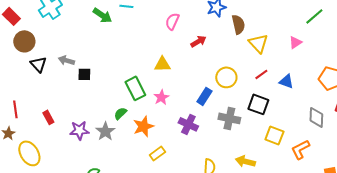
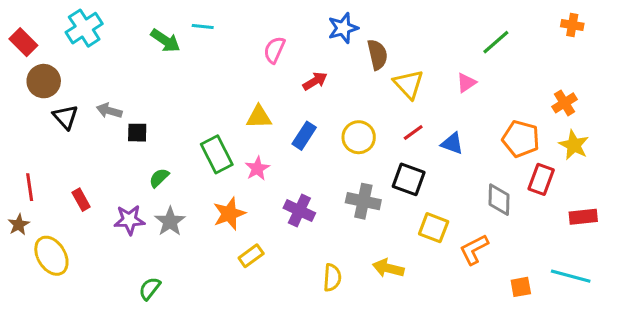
blue rectangle: (204, 96) -> (304, 136), moved
green semicircle: (120, 113) -> (159, 178), moved

